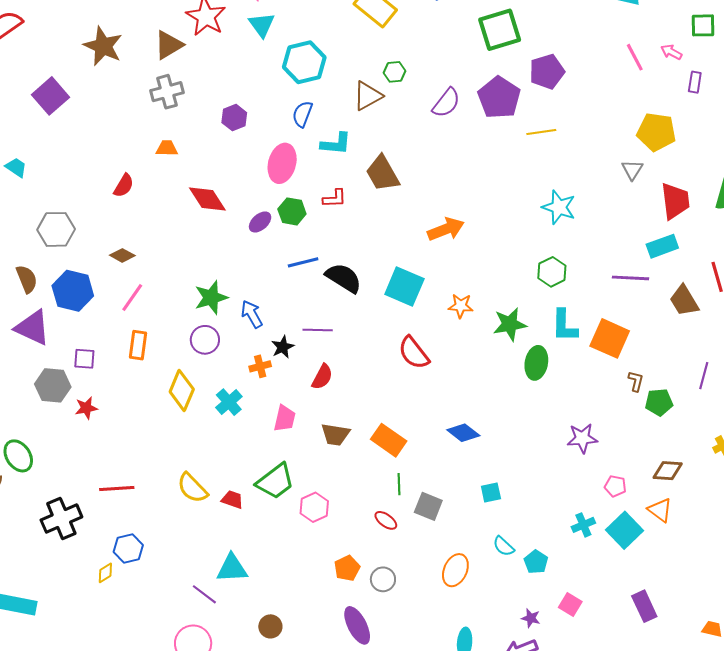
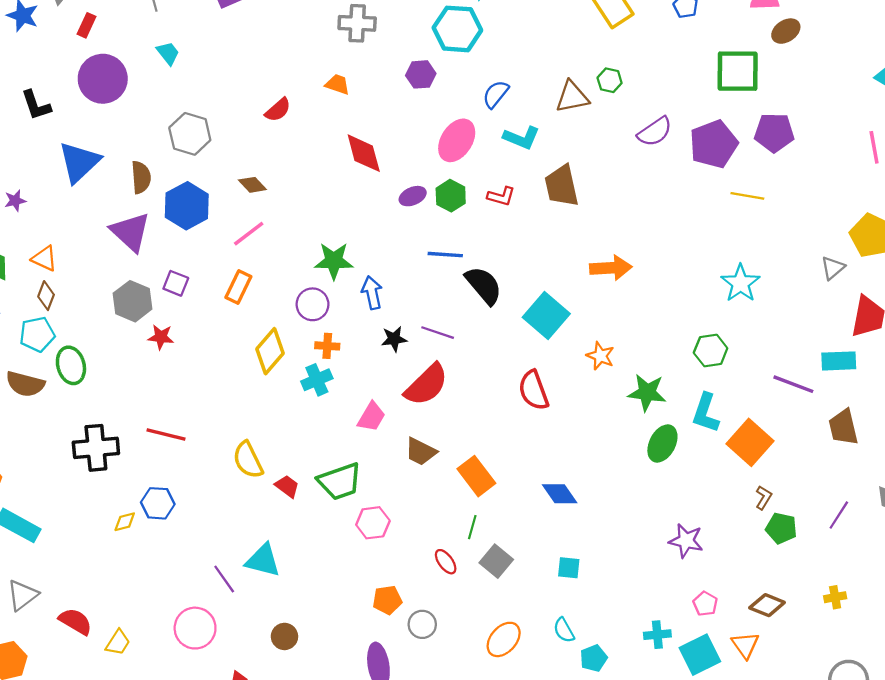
cyan hexagon: (304, 62) -> (457, 29), moved
orange cross: (260, 366) -> (327, 346), moved
red semicircle: (322, 377) -> (426, 385), size x1.6

